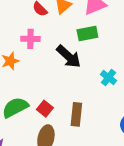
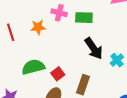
green rectangle: (87, 34) -> (84, 18), moved
black arrow: (69, 57) -> (94, 48), moved

